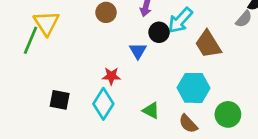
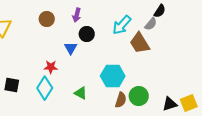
cyan arrow: (180, 20) -> (122, 25), moved
brown trapezoid: (208, 44) -> (140, 43), moved
brown semicircle: (188, 124) -> (121, 100), moved, turned -119

